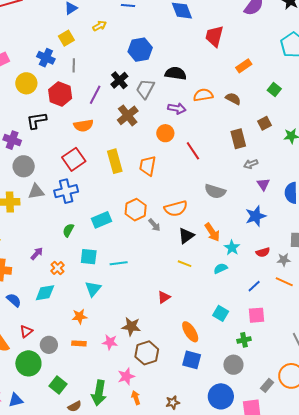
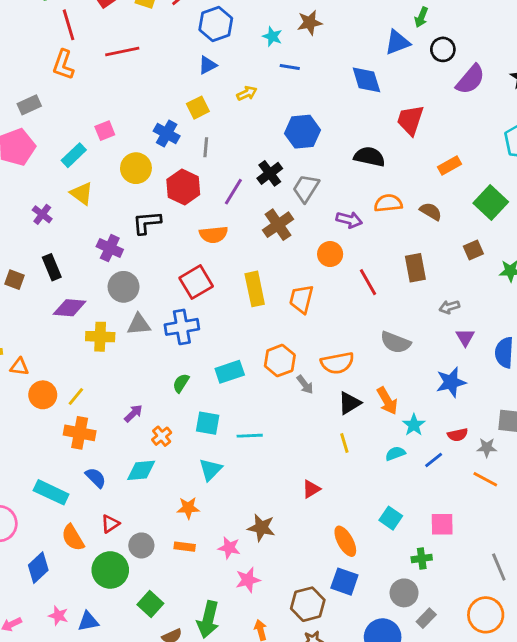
black semicircle: (176, 73) -> (369, 157), moved
green square: (274, 89) -> (491, 203), size x1.6
brown rectangle: (238, 139) -> (415, 268), moved
yellow line: (185, 264) -> (344, 443), turned 48
blue line: (254, 286) -> (434, 460), moved
brown hexagon: (147, 353) -> (308, 604), moved
pink star: (126, 376) -> (248, 580), moved
gray rectangle: (267, 385) -> (426, 618), moved

